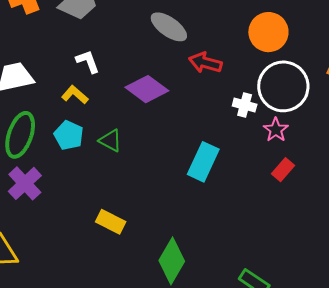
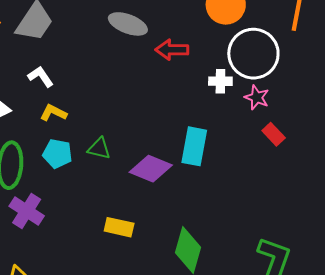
white L-shape: (88, 61) -> (41, 77), moved
purple diamond: (147, 89) -> (151, 169), moved
red rectangle: (283, 170) -> (274, 134), turned -70

